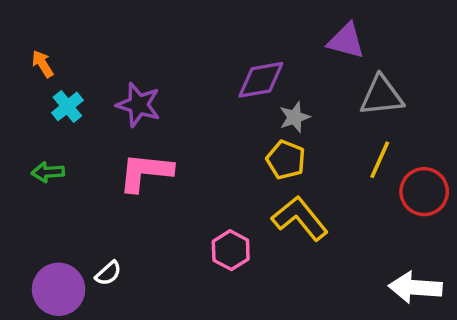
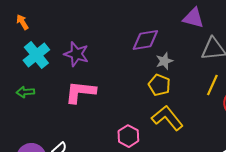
orange arrow: (43, 64) -> (22, 22), moved
cyan cross: (67, 106) -> (36, 55), size x1.5

